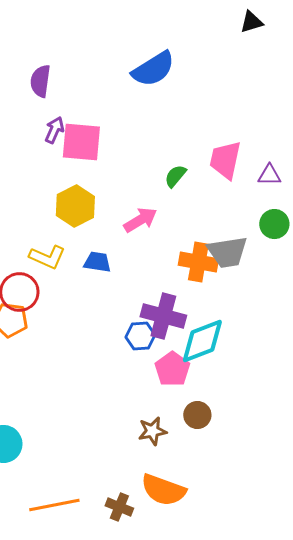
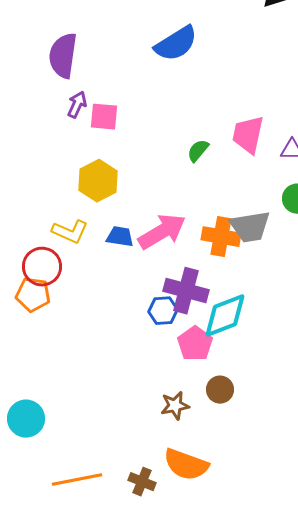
purple semicircle: (40, 81) -> (63, 56), size x1.4
pink square: (81, 142) -> (104, 117), size x0.7
pink arrow: (140, 220) -> (162, 232), moved, size x1.4

